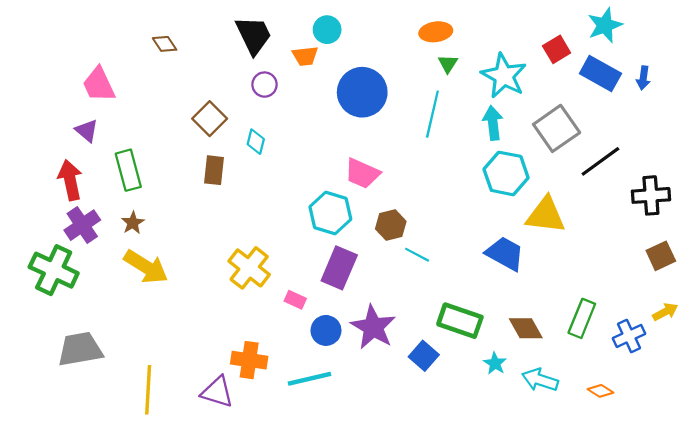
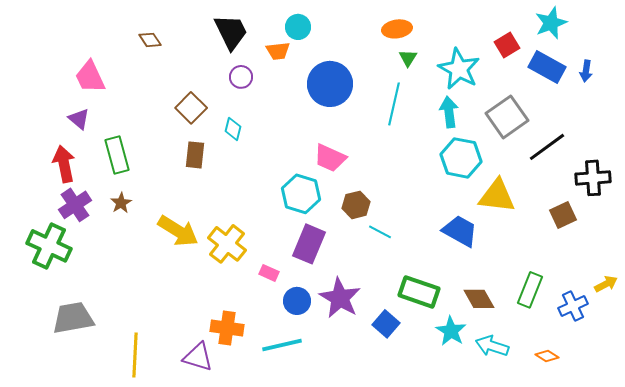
brown square: (661, 256) -> (563, 215), moved
yellow arrow: (146, 267) -> (178, 231), moved
cyan star: (495, 363) -> (451, 331), size x1.4

